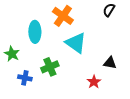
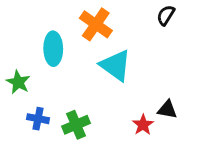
black triangle: (110, 63) -> (167, 110), moved
green cross: (50, 67) -> (76, 125), moved

